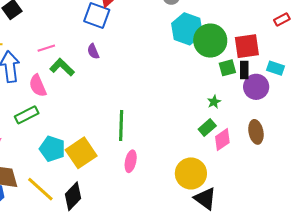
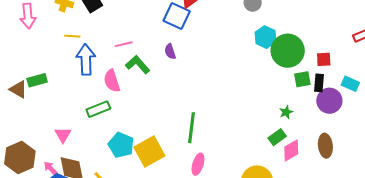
cyan hexagon: (187, 29) -> (265, 37), size x0.7
red square: (247, 46) -> (324, 59), size x0.6

